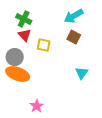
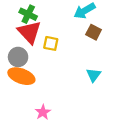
red triangle: (25, 35) -> (29, 32), size x1.6
brown square: (74, 37) -> (94, 32), moved

